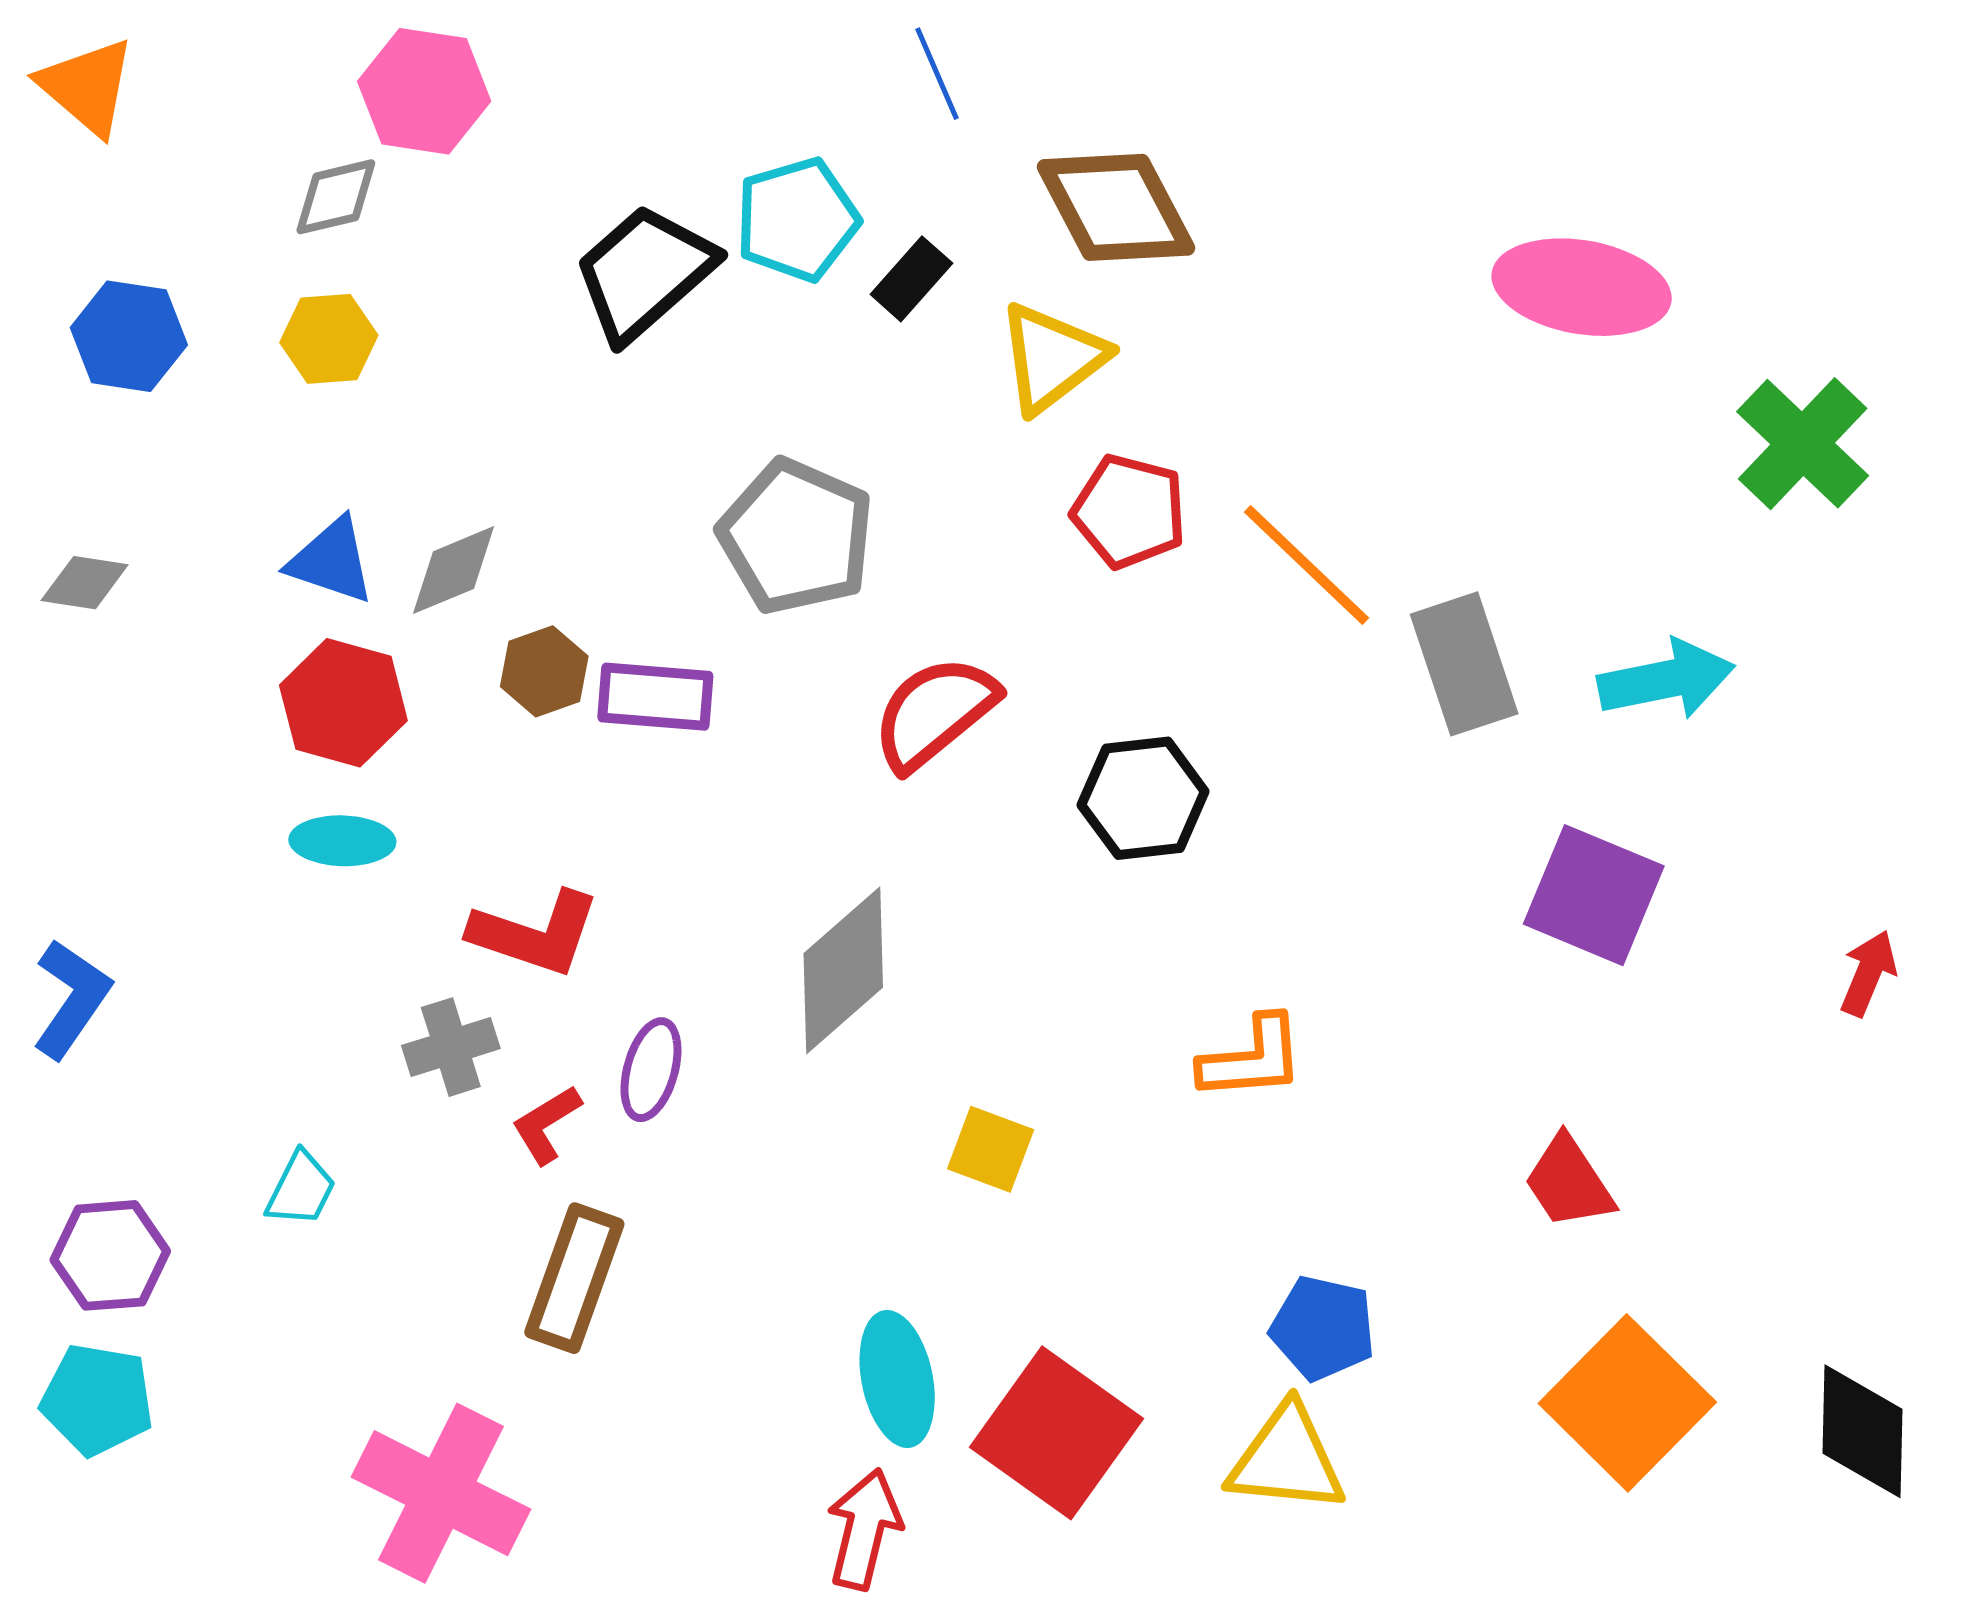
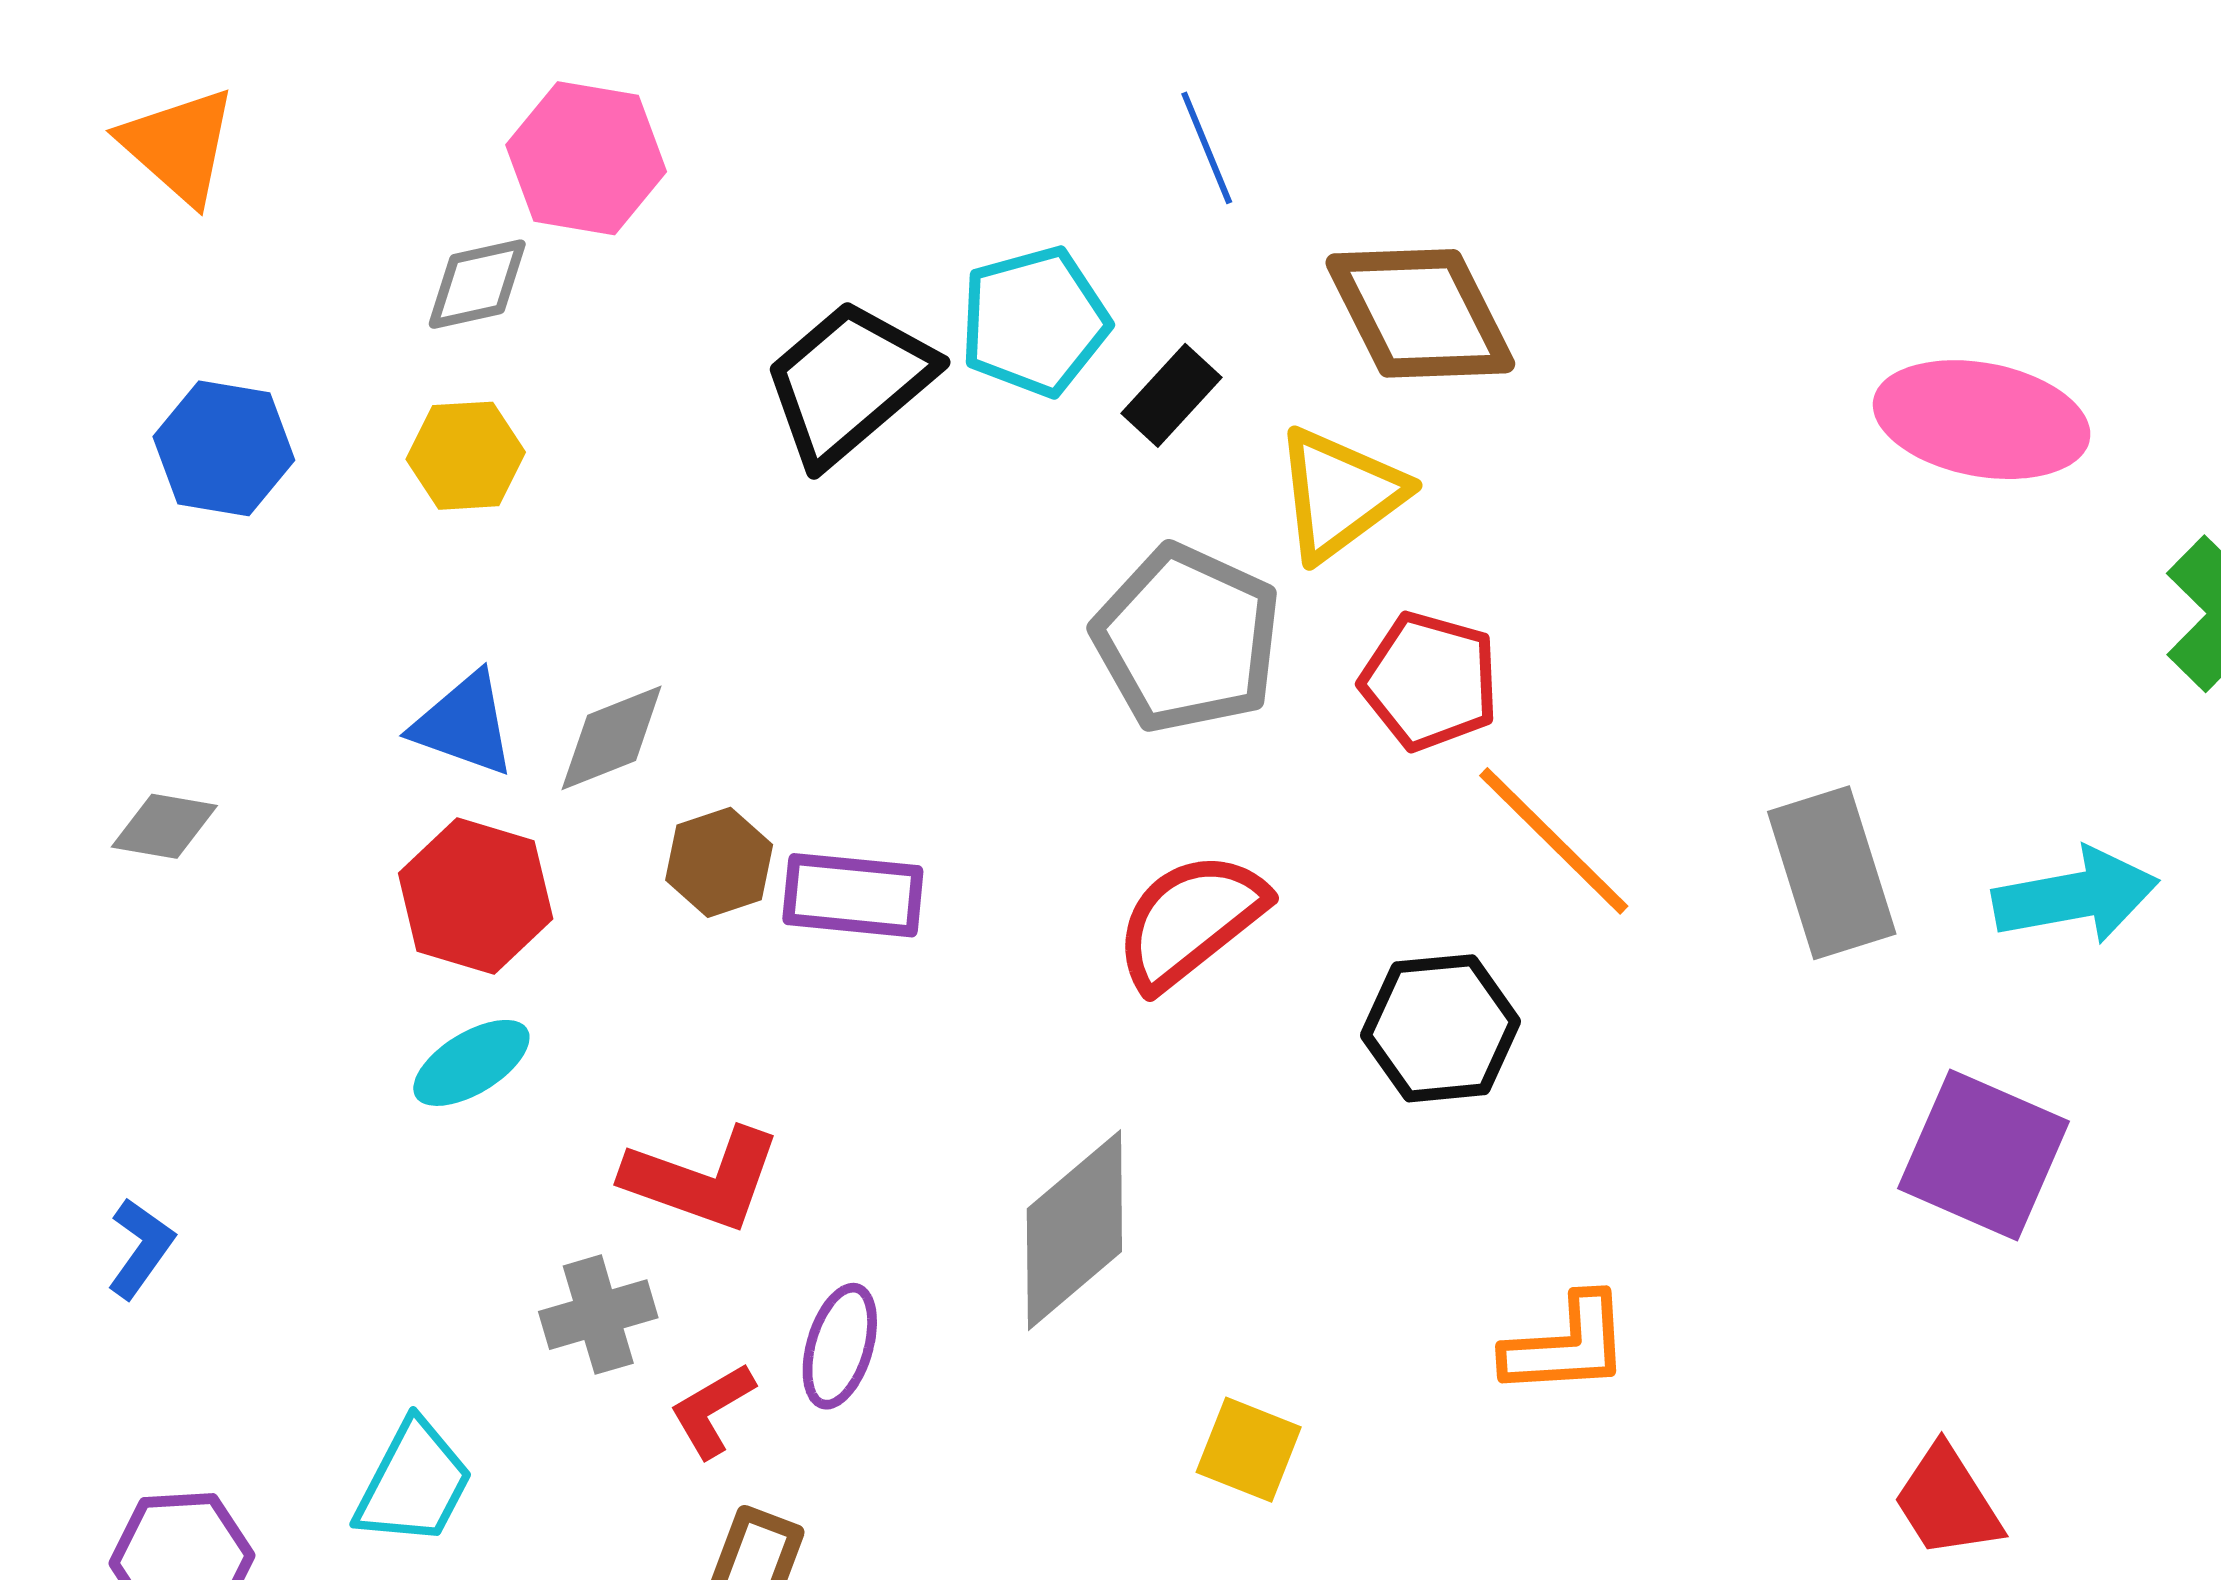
gray pentagon: (796, 537) -> (1187, 639), moved
orange line: (1306, 565) -> (1554, 841), moved
gray diamond: (85, 583) -> (164, 826), moved
cyan ellipse: (342, 841) -> (471, 1063), turned -34
blue L-shape: (71, 999) -> (141, 1248), size x0.7
cyan trapezoid: (301, 1189) -> (414, 1483), size x1.4

